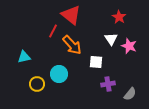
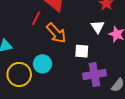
yellow circle: (37, 84) -> (19, 74), size x1.5
purple cross: (108, 84) -> (94, 74), size x1.5

